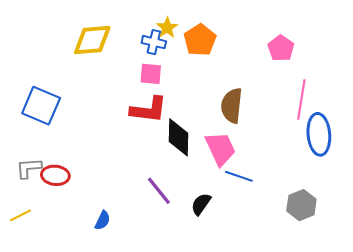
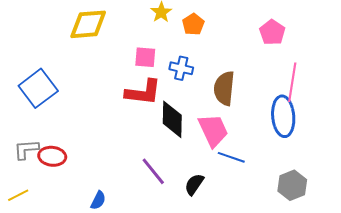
orange pentagon: (200, 40) -> (193, 24), size x0.7
blue cross: (154, 42) -> (181, 68), moved
blue square: (41, 106) -> (38, 88), turned 30
blue ellipse: (319, 134) -> (283, 116), moved

